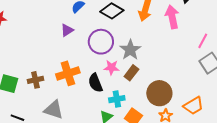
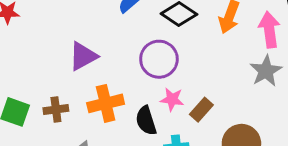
purple triangle: (67, 30) -> (83, 56), moved, size x1.5
gray star: (130, 50) -> (266, 71), moved

